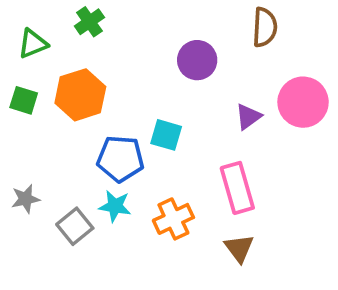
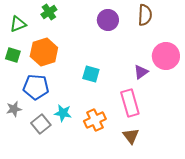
purple circle: (197, 60) -> (108, 20), moved
purple triangle: (248, 117) -> (141, 72), moved
blue pentagon: (120, 159) -> (36, 87), moved

